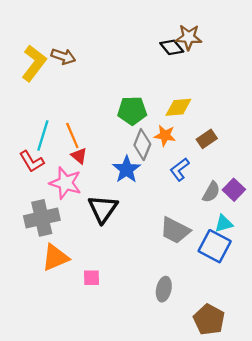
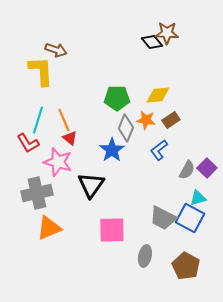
yellow L-shape: (34, 63) -> (41, 71), moved, turned -40
brown rectangle: (207, 139) -> (171, 120), moved
gray trapezoid: (175, 230) -> (163, 218), moved
pink square: (92, 278) -> (112, 230), moved, size x1.8
brown pentagon: (209, 320) -> (186, 266), moved

